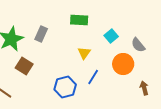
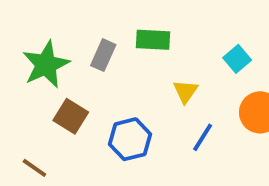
green rectangle: (79, 20) -> (153, 40), moved
blue hexagon: (65, 87) -> (130, 139), moved

